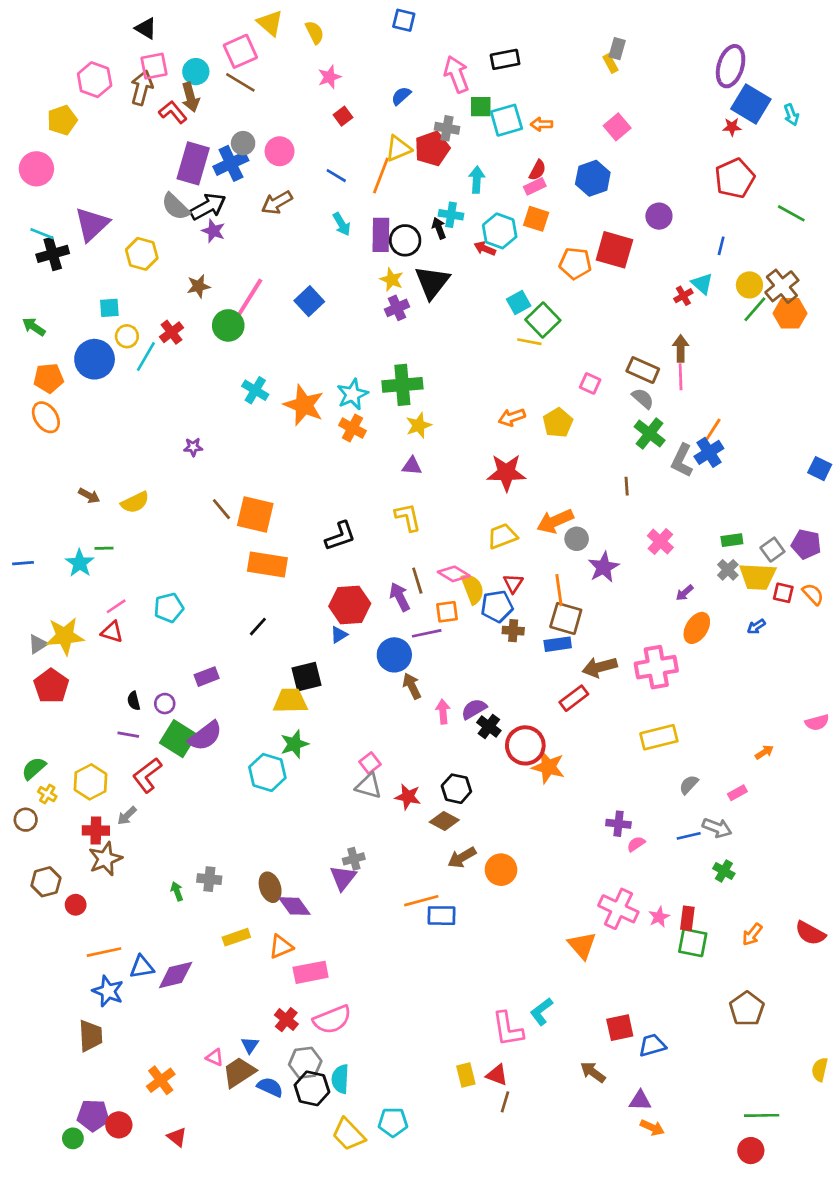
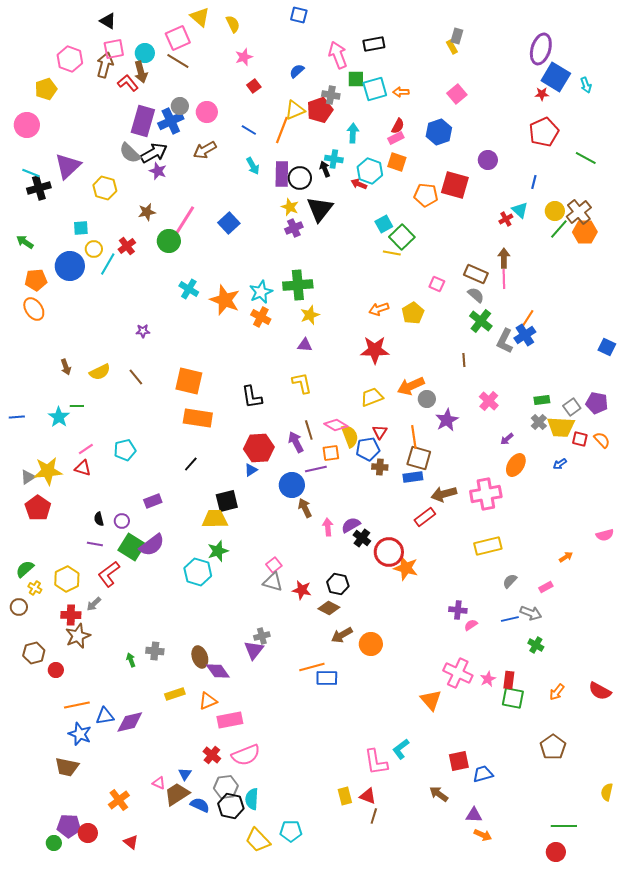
brown arrow: (89, 496) -> (66, 367), turned 42
brown line: (221, 509) -> (136, 377), moved
black L-shape: (340, 536) -> (252, 397), turned 100
brown trapezoid: (90, 1036) -> (67, 767), turned 105

